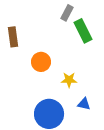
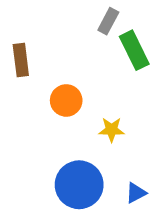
blue triangle: (84, 104) -> (136, 193), moved, turned -40

